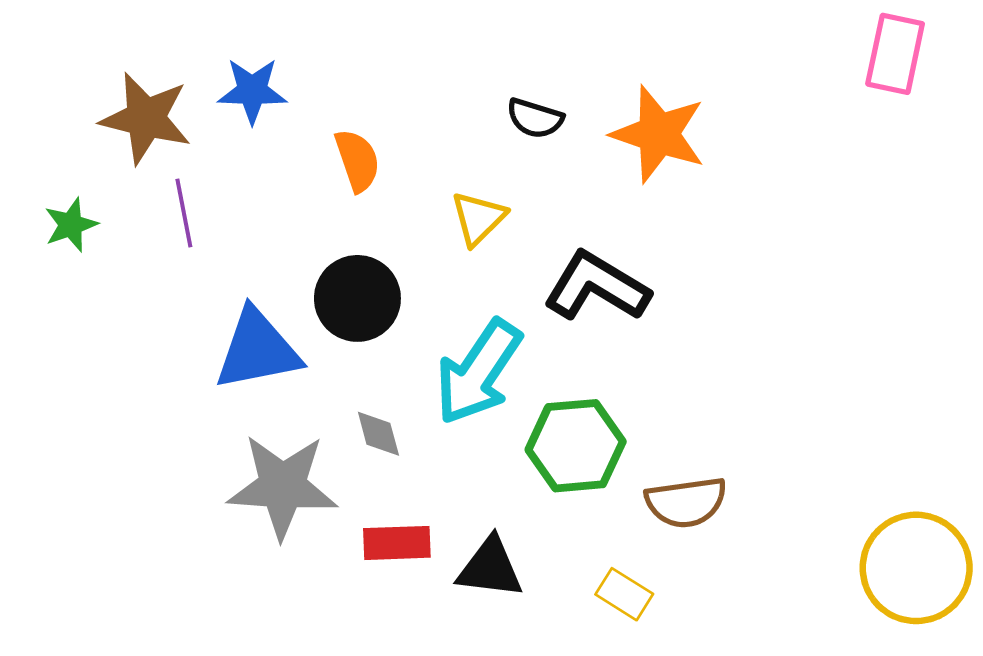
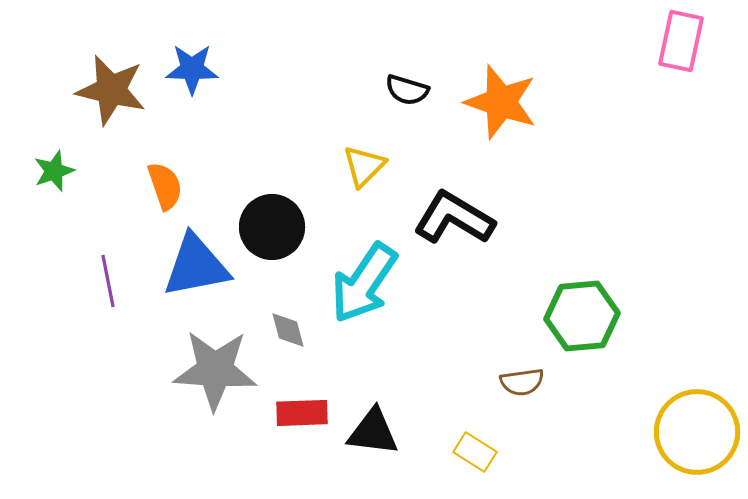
orange semicircle: (357, 160) -> (165, 186), moved
purple line: (184, 213) -> (108, 281), moved
green hexagon: (576, 446) -> (582, 316), moved
brown semicircle: (686, 502) -> (522, 382), size x0.7

